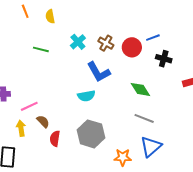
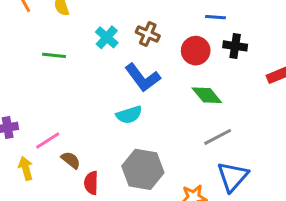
blue line: (153, 38) -> (215, 17), turned 32
red circle: (132, 47) -> (196, 51), moved
gray line: (144, 118) -> (218, 137), turned -42
yellow arrow: (21, 128) -> (26, 168), moved

